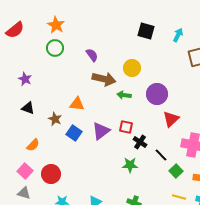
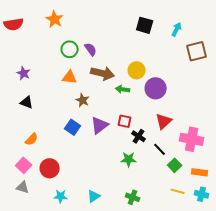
red semicircle: (15, 30) -> (14, 24), turned 30
green circle: (55, 48) -> (70, 49), moved
yellow circle: (132, 68) -> (137, 70), moved
orange triangle: (77, 104) -> (70, 77), moved
brown star: (55, 119) -> (83, 100), moved
red triangle: (171, 119) -> (164, 121), moved

